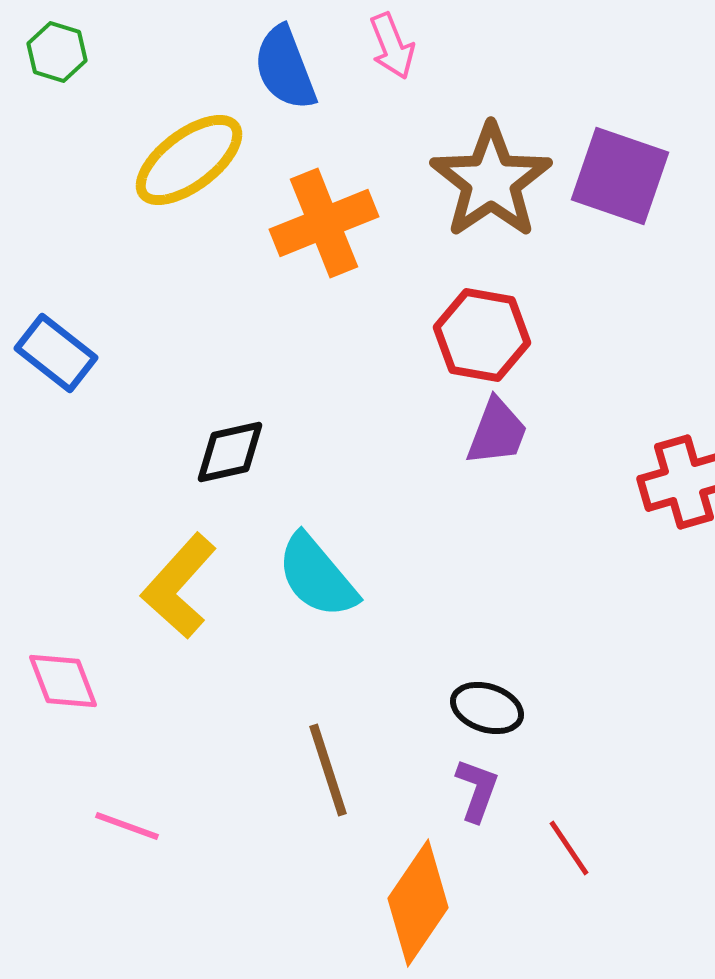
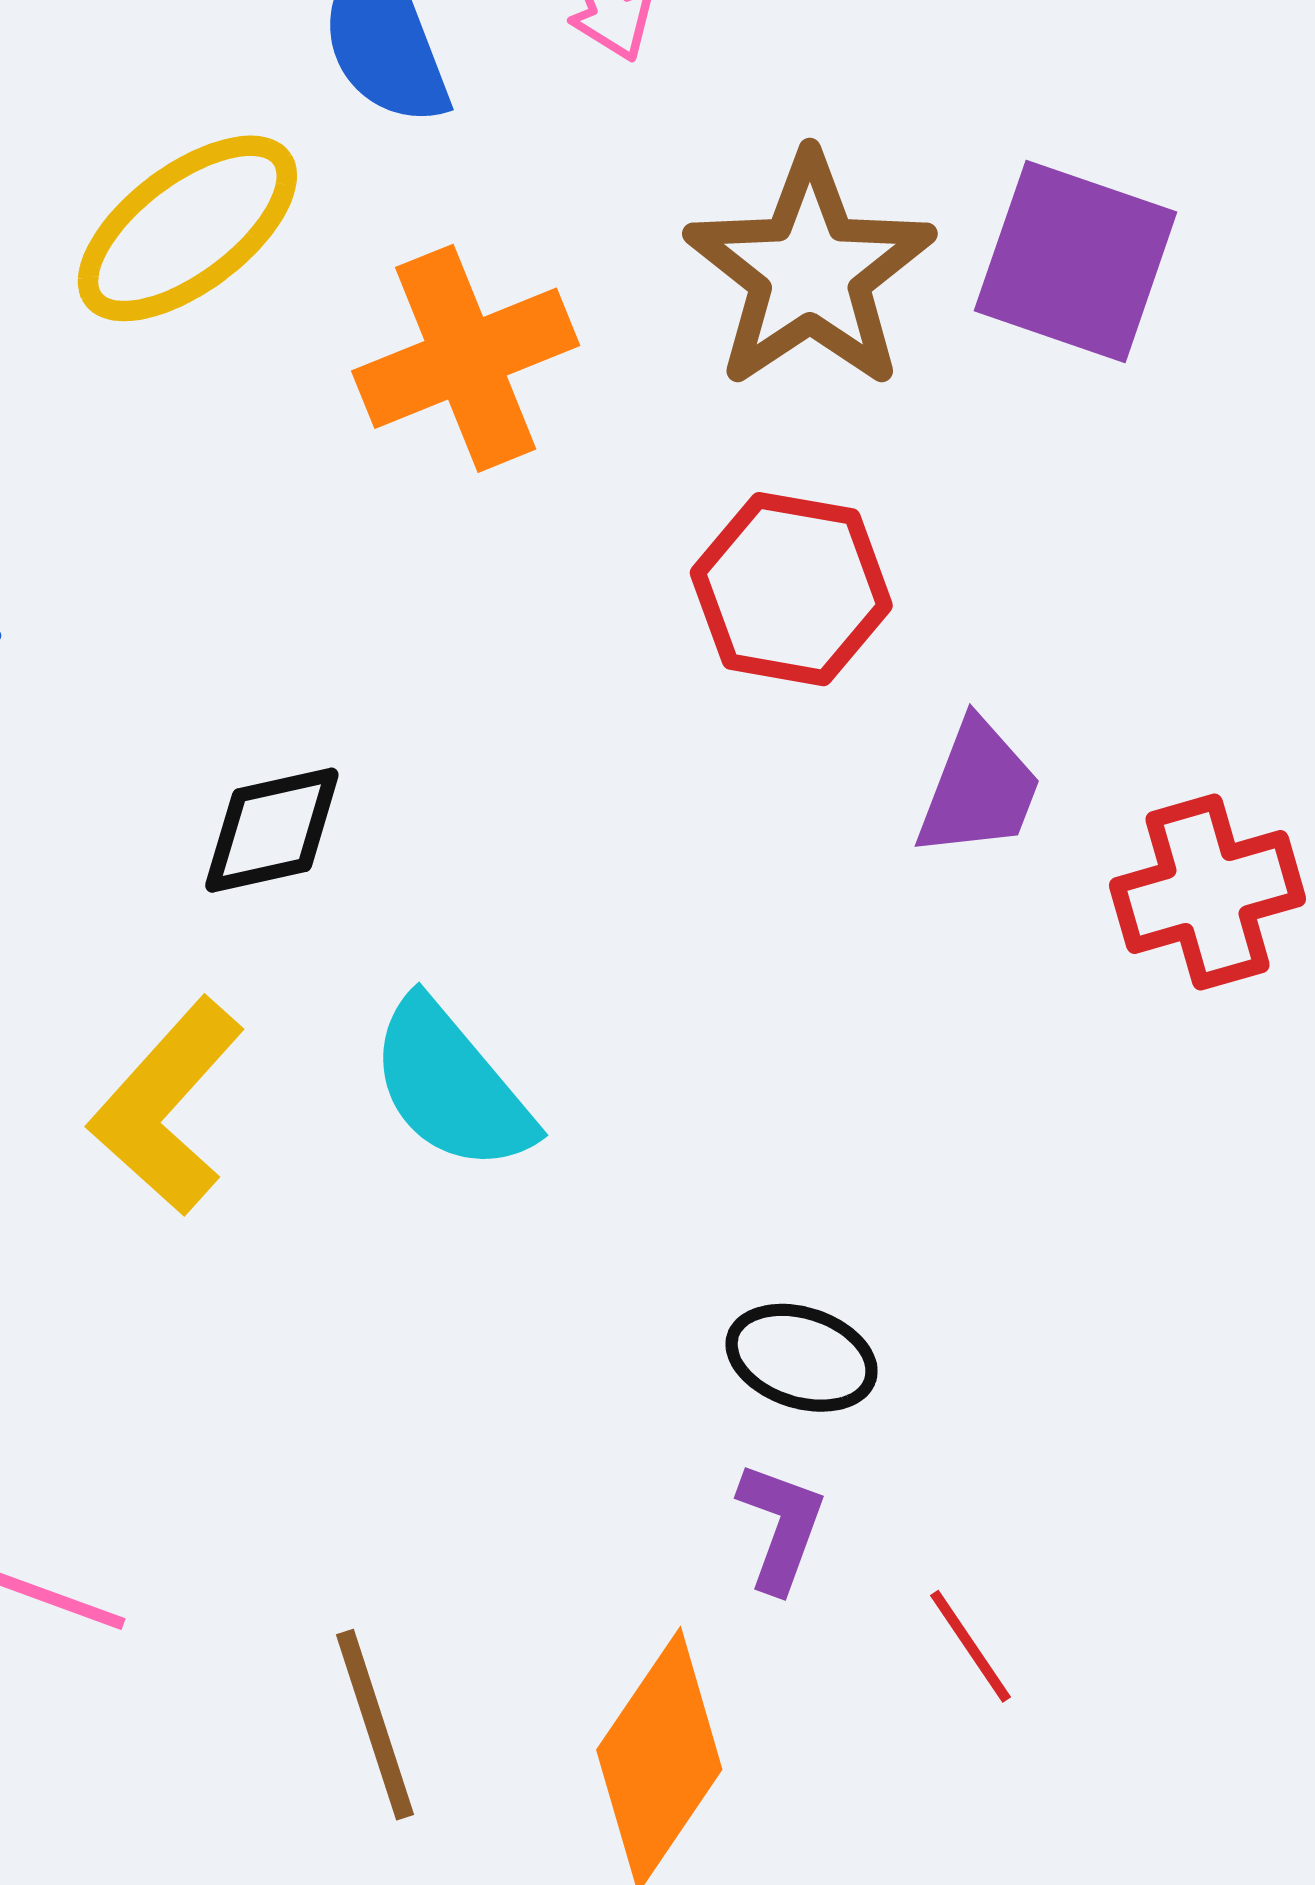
purple trapezoid: (497, 432) -> (979, 789), moved
brown line: (328, 770) -> (375, 1725), moved

